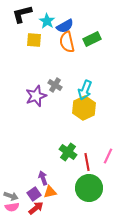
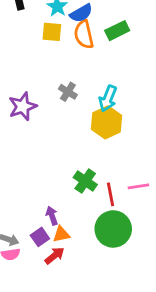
yellow square: (34, 40) -> (52, 32), moved
purple star: (36, 96) -> (23, 106), moved
pink line: (108, 156) -> (138, 186), turned 56
red arrow: (36, 208) -> (55, 256), moved

